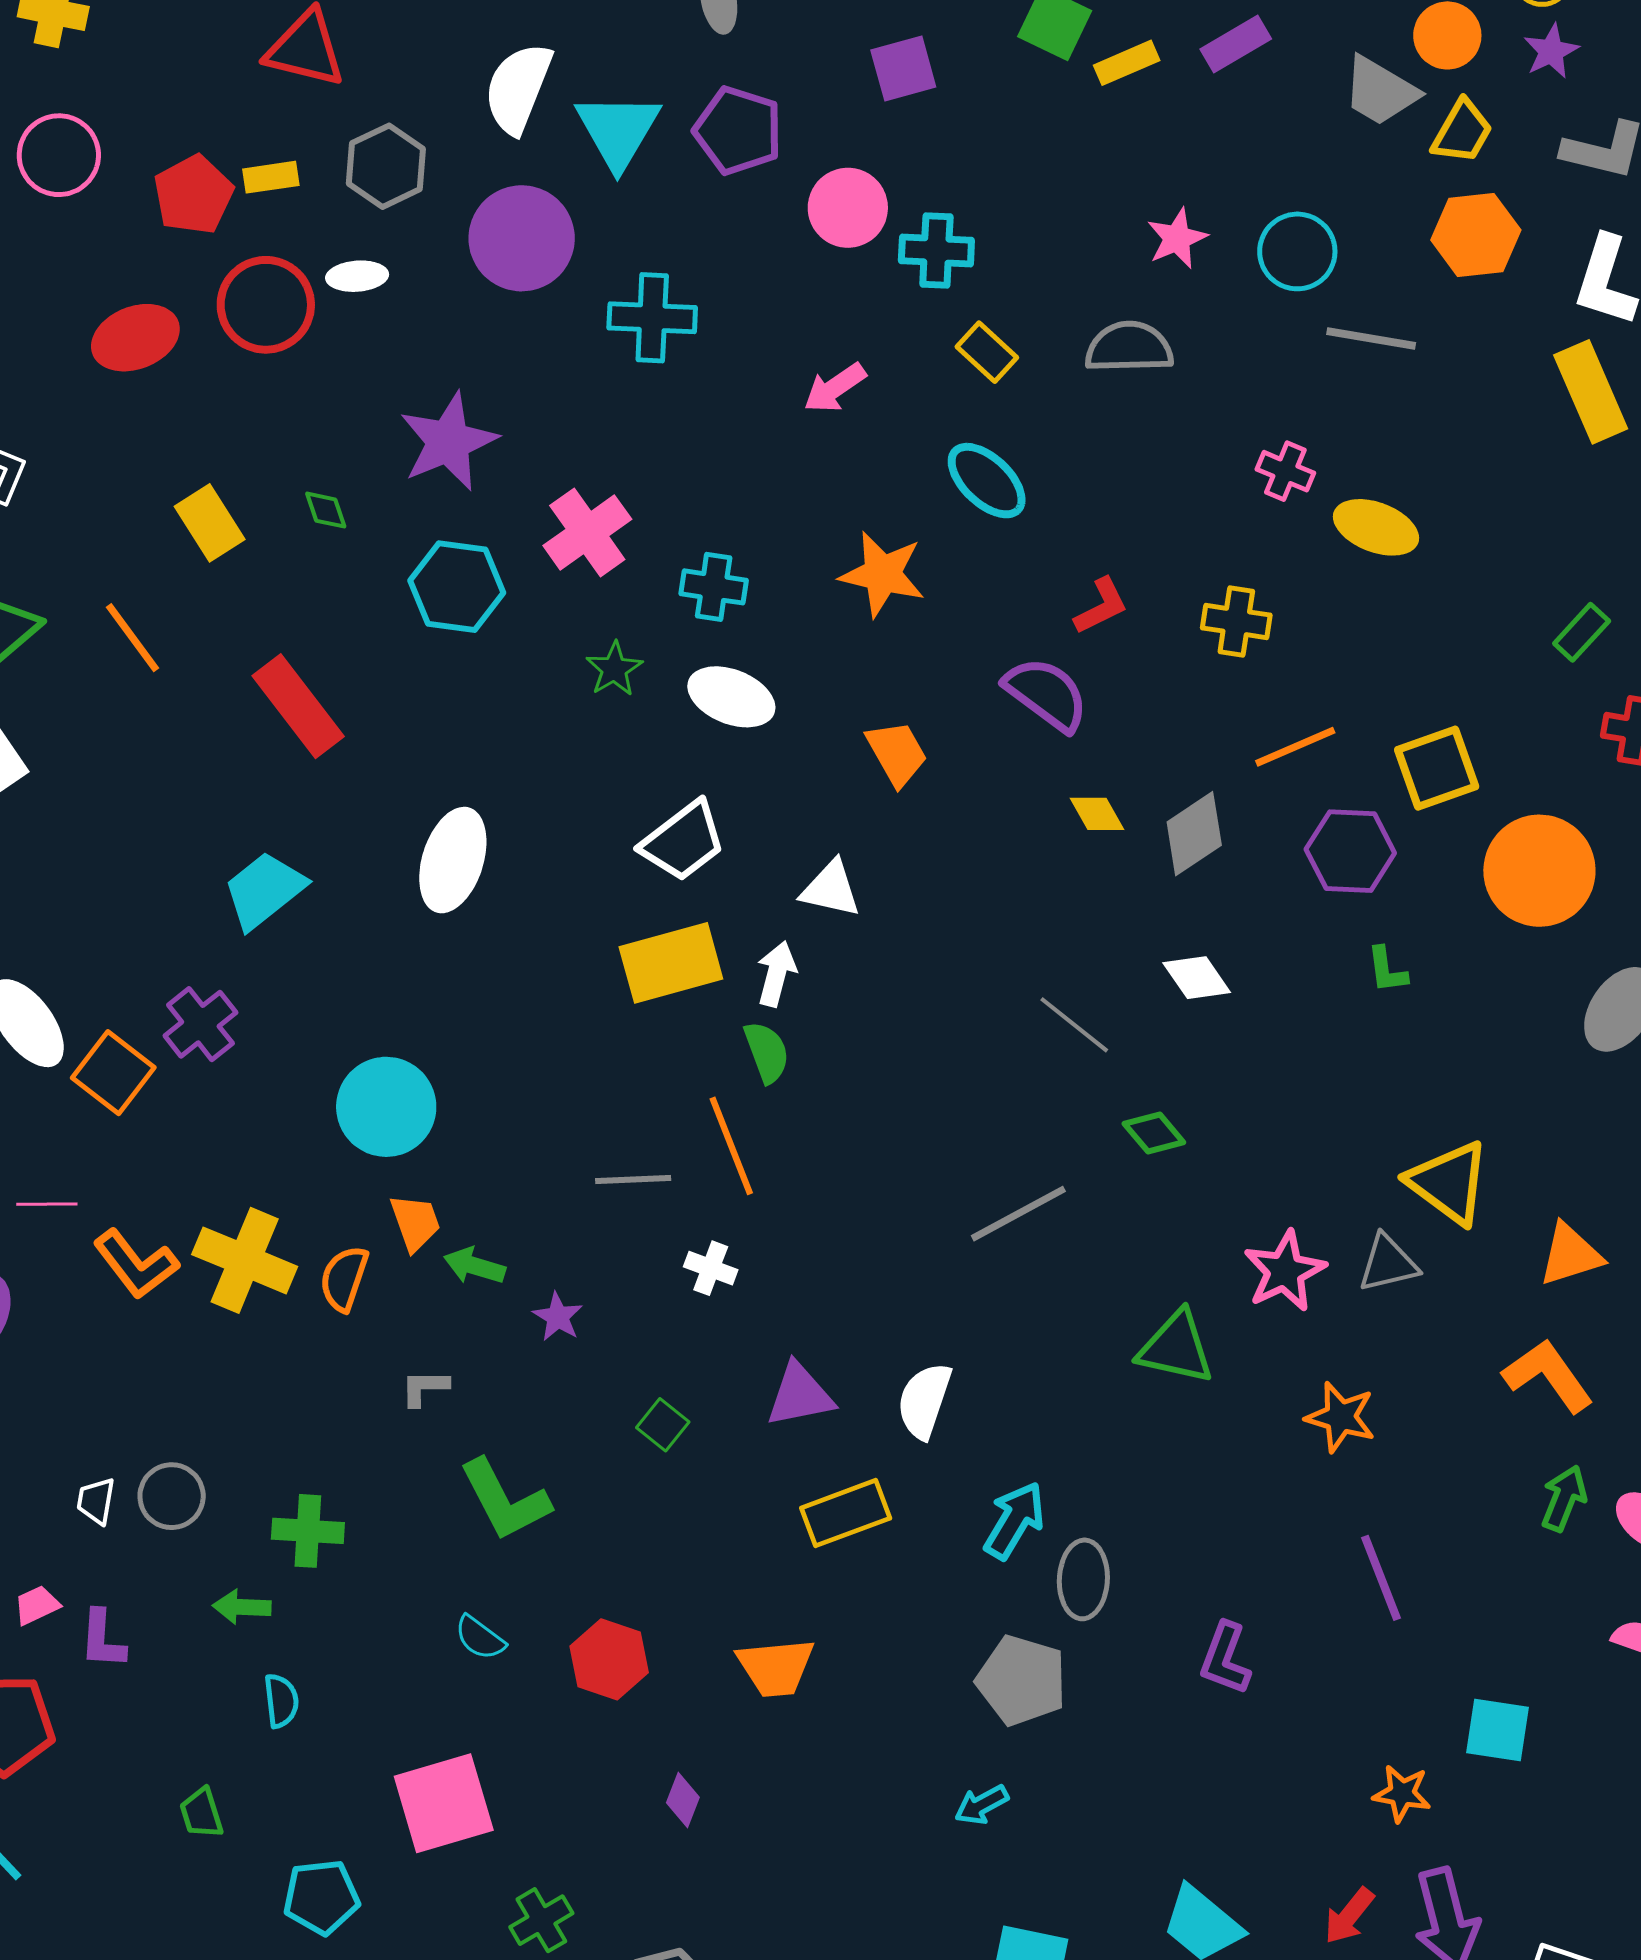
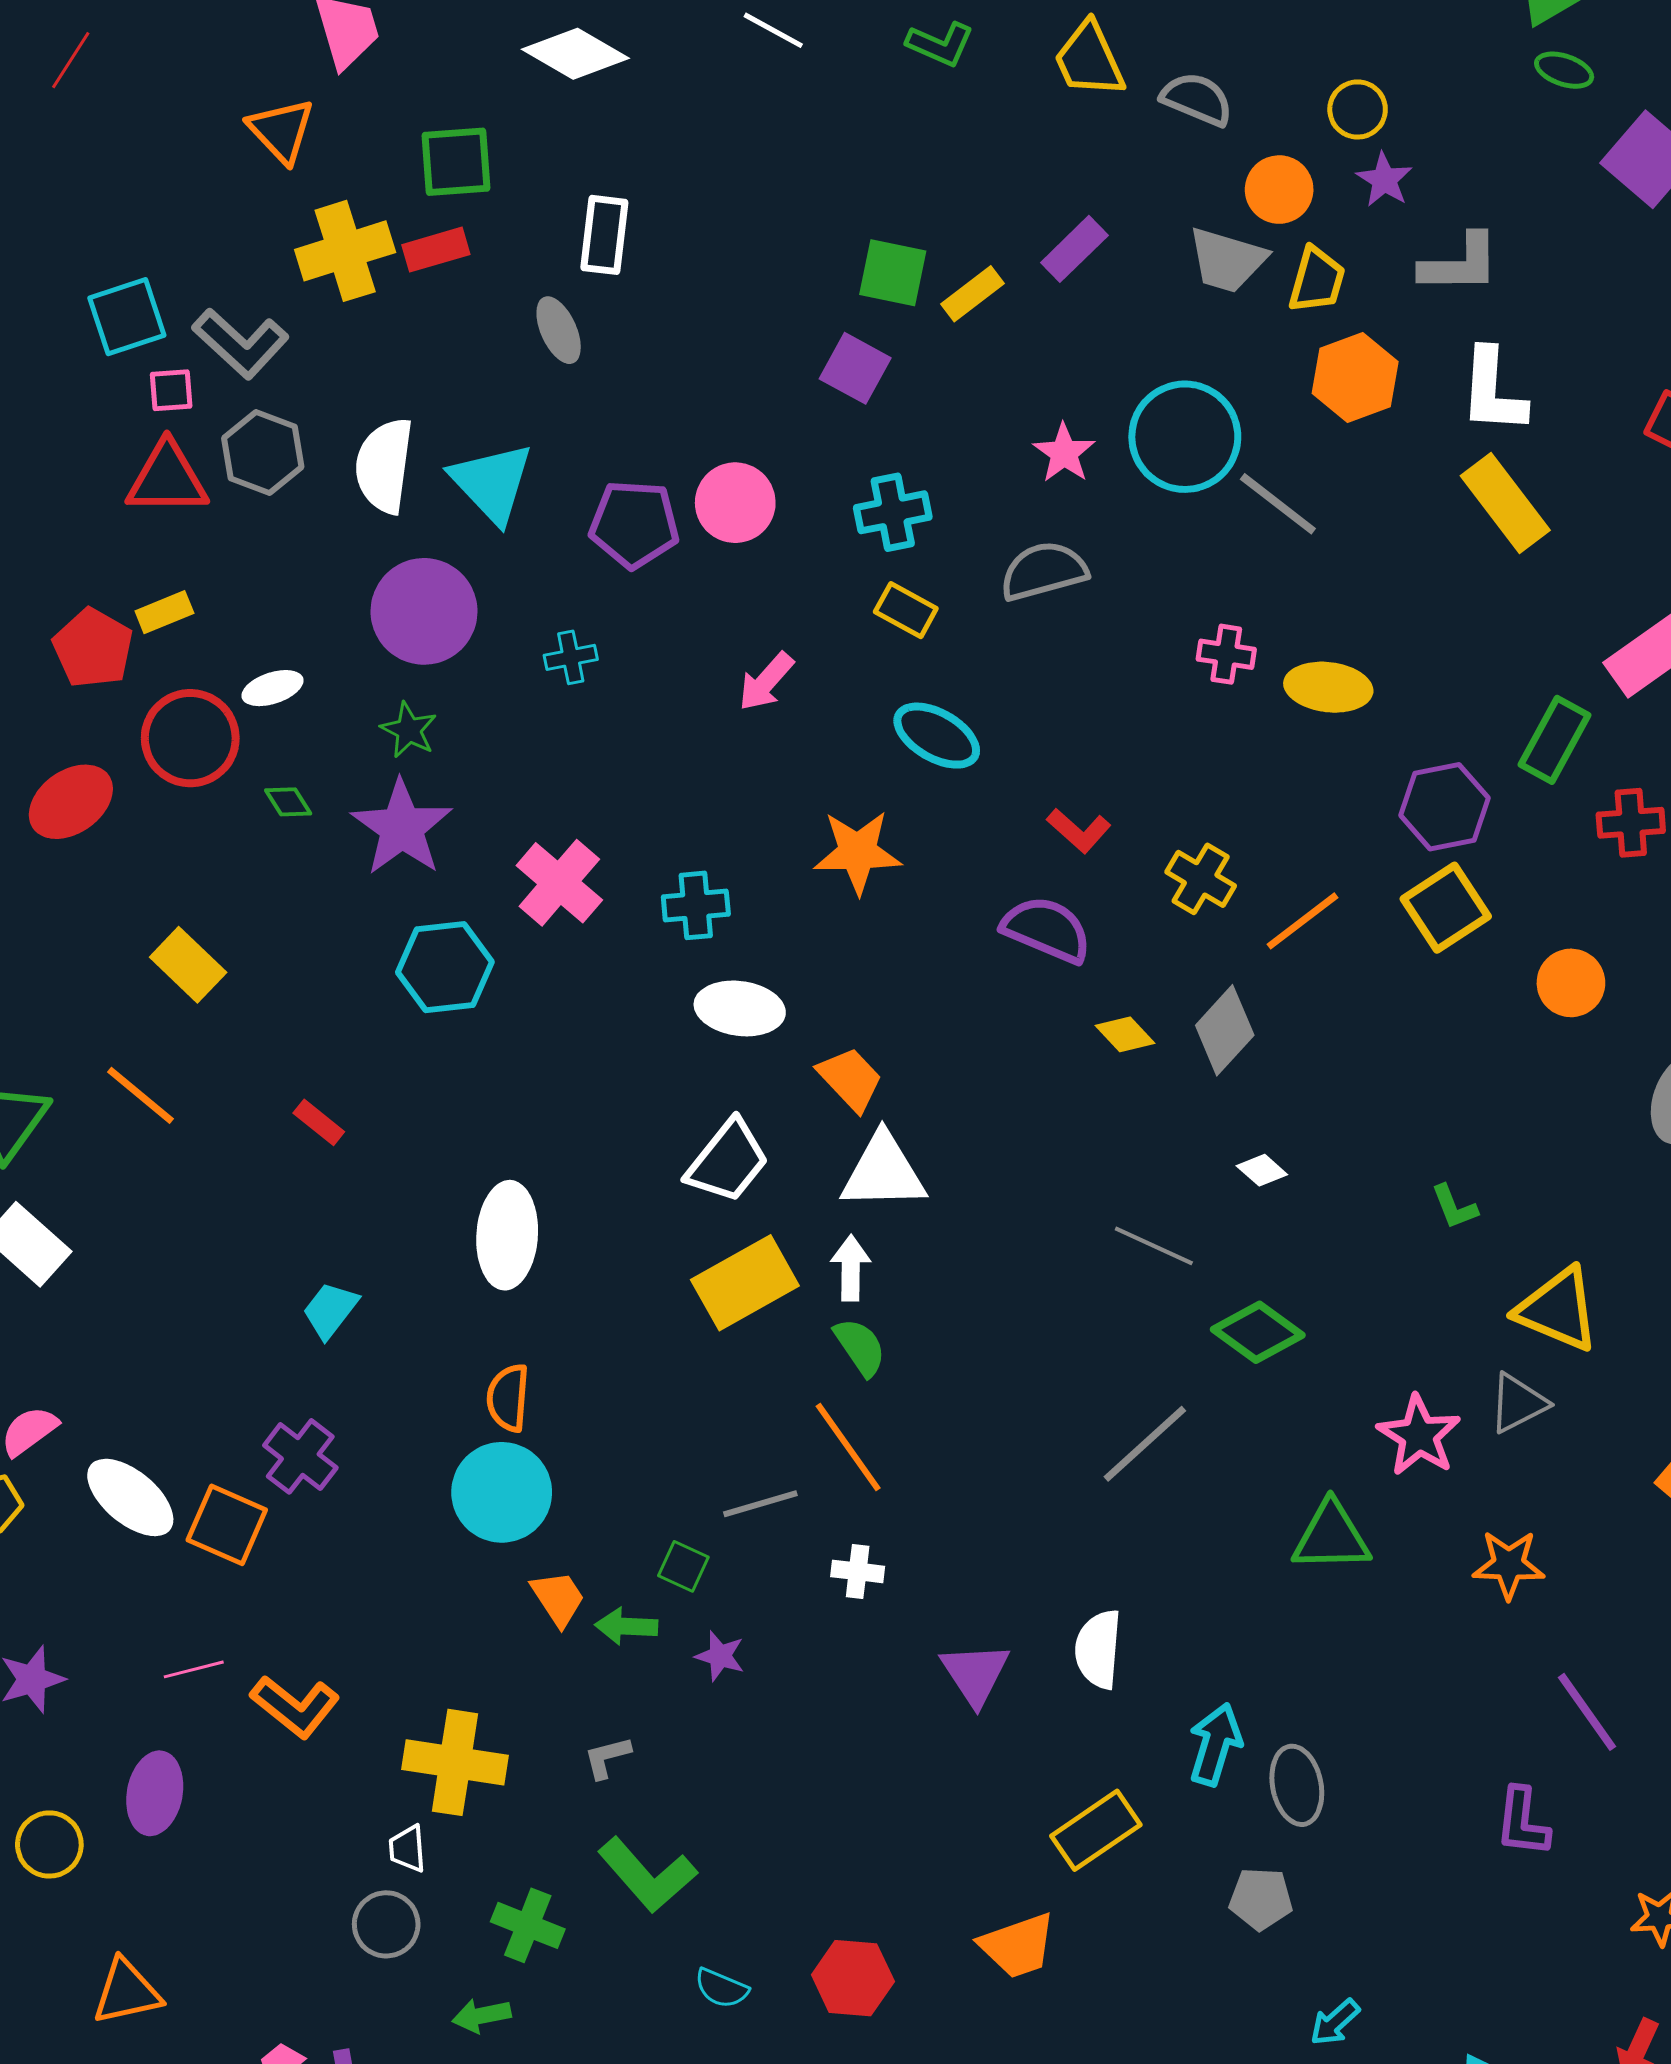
purple square: (903, 68) -> (855, 368), moved, turned -32
purple pentagon: (738, 130) -> (634, 524), moved
gray hexagon: (386, 166) -> (263, 453), moved
cyan cross: (936, 250) -> (893, 512), moved
cyan circle: (1297, 251) -> (1185, 437), size x1.4
cyan cross: (652, 318) -> (571, 657), size x0.6
gray line: (1371, 338) -> (1278, 504), turned 42
green diamond: (326, 510) -> (288, 802), moved
red L-shape: (1101, 606) -> (1079, 831), turned 82
yellow cross: (1236, 622) -> (1201, 879), moved, turned 36
green rectangle: (1582, 632) -> (1554, 740), size x1.4
green star: (614, 669) -> (409, 730), moved
red rectangle: (298, 706) -> (319, 1122), size x0.5
orange trapezoid: (897, 753) -> (850, 1079), moved
purple hexagon: (1350, 851) -> (1444, 807), moved
orange circle: (1539, 871) -> (1571, 983), size x0.6
white triangle: (831, 889) -> (883, 1172), size x1.4
cyan trapezoid: (264, 890) -> (330, 1310), size x0.7
green L-shape: (1387, 970) -> (1454, 1207), moved
white diamond: (1197, 978) -> (1262, 1170), size x0.7
green diamond: (1154, 1133) -> (1258, 1332), size x1.4
yellow cross: (245, 1260) -> (455, 1762), moved
orange semicircle: (344, 1278) -> (508, 1398), moved
purple triangle: (800, 1395) -> (975, 1674), turned -38
green square: (663, 1425) -> (683, 1566), moved
green L-shape: (505, 1500) -> (647, 1875), moved
white trapezoid: (96, 1501) -> (407, 1849), moved
yellow rectangle: (846, 1513) -> (1096, 1830), moved
green cross: (308, 1531) -> (528, 1925), turned 32
purple L-shape: (1225, 1658) -> (1522, 1822), moved
gray pentagon: (1022, 1680) -> (1261, 1899), size x0.7
cyan arrow: (982, 1805) -> (1335, 2022), moved

